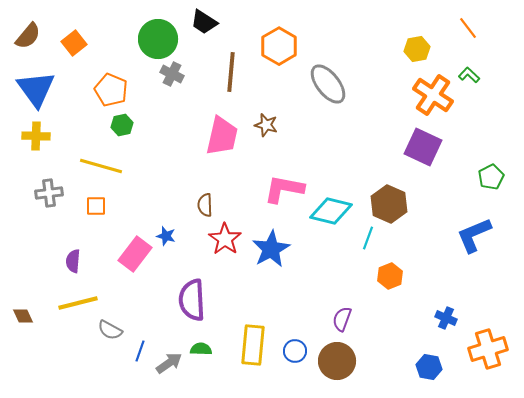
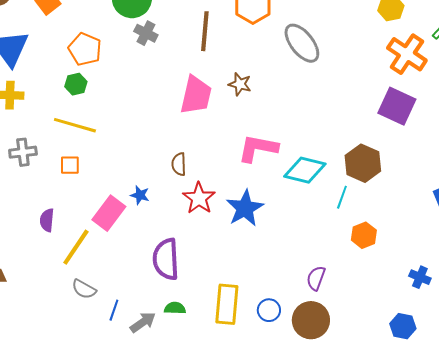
green hexagon: (122, 125) -> (76, 84), moved
yellow line: (78, 303) -> (76, 247), moved, turned -42

